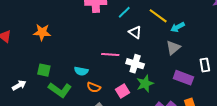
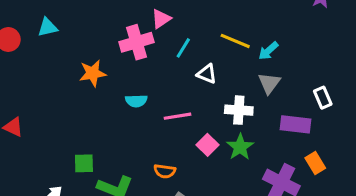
orange star: (42, 32) -> (93, 73), moved
white cross: (135, 64) -> (239, 110), moved
cyan semicircle: (81, 71) -> (136, 101), moved
pink square: (122, 91) -> (207, 145), moved

